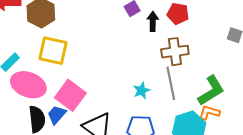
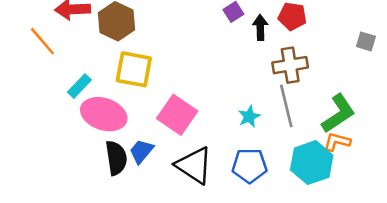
pink square: (70, 95) -> (177, 115), moved

